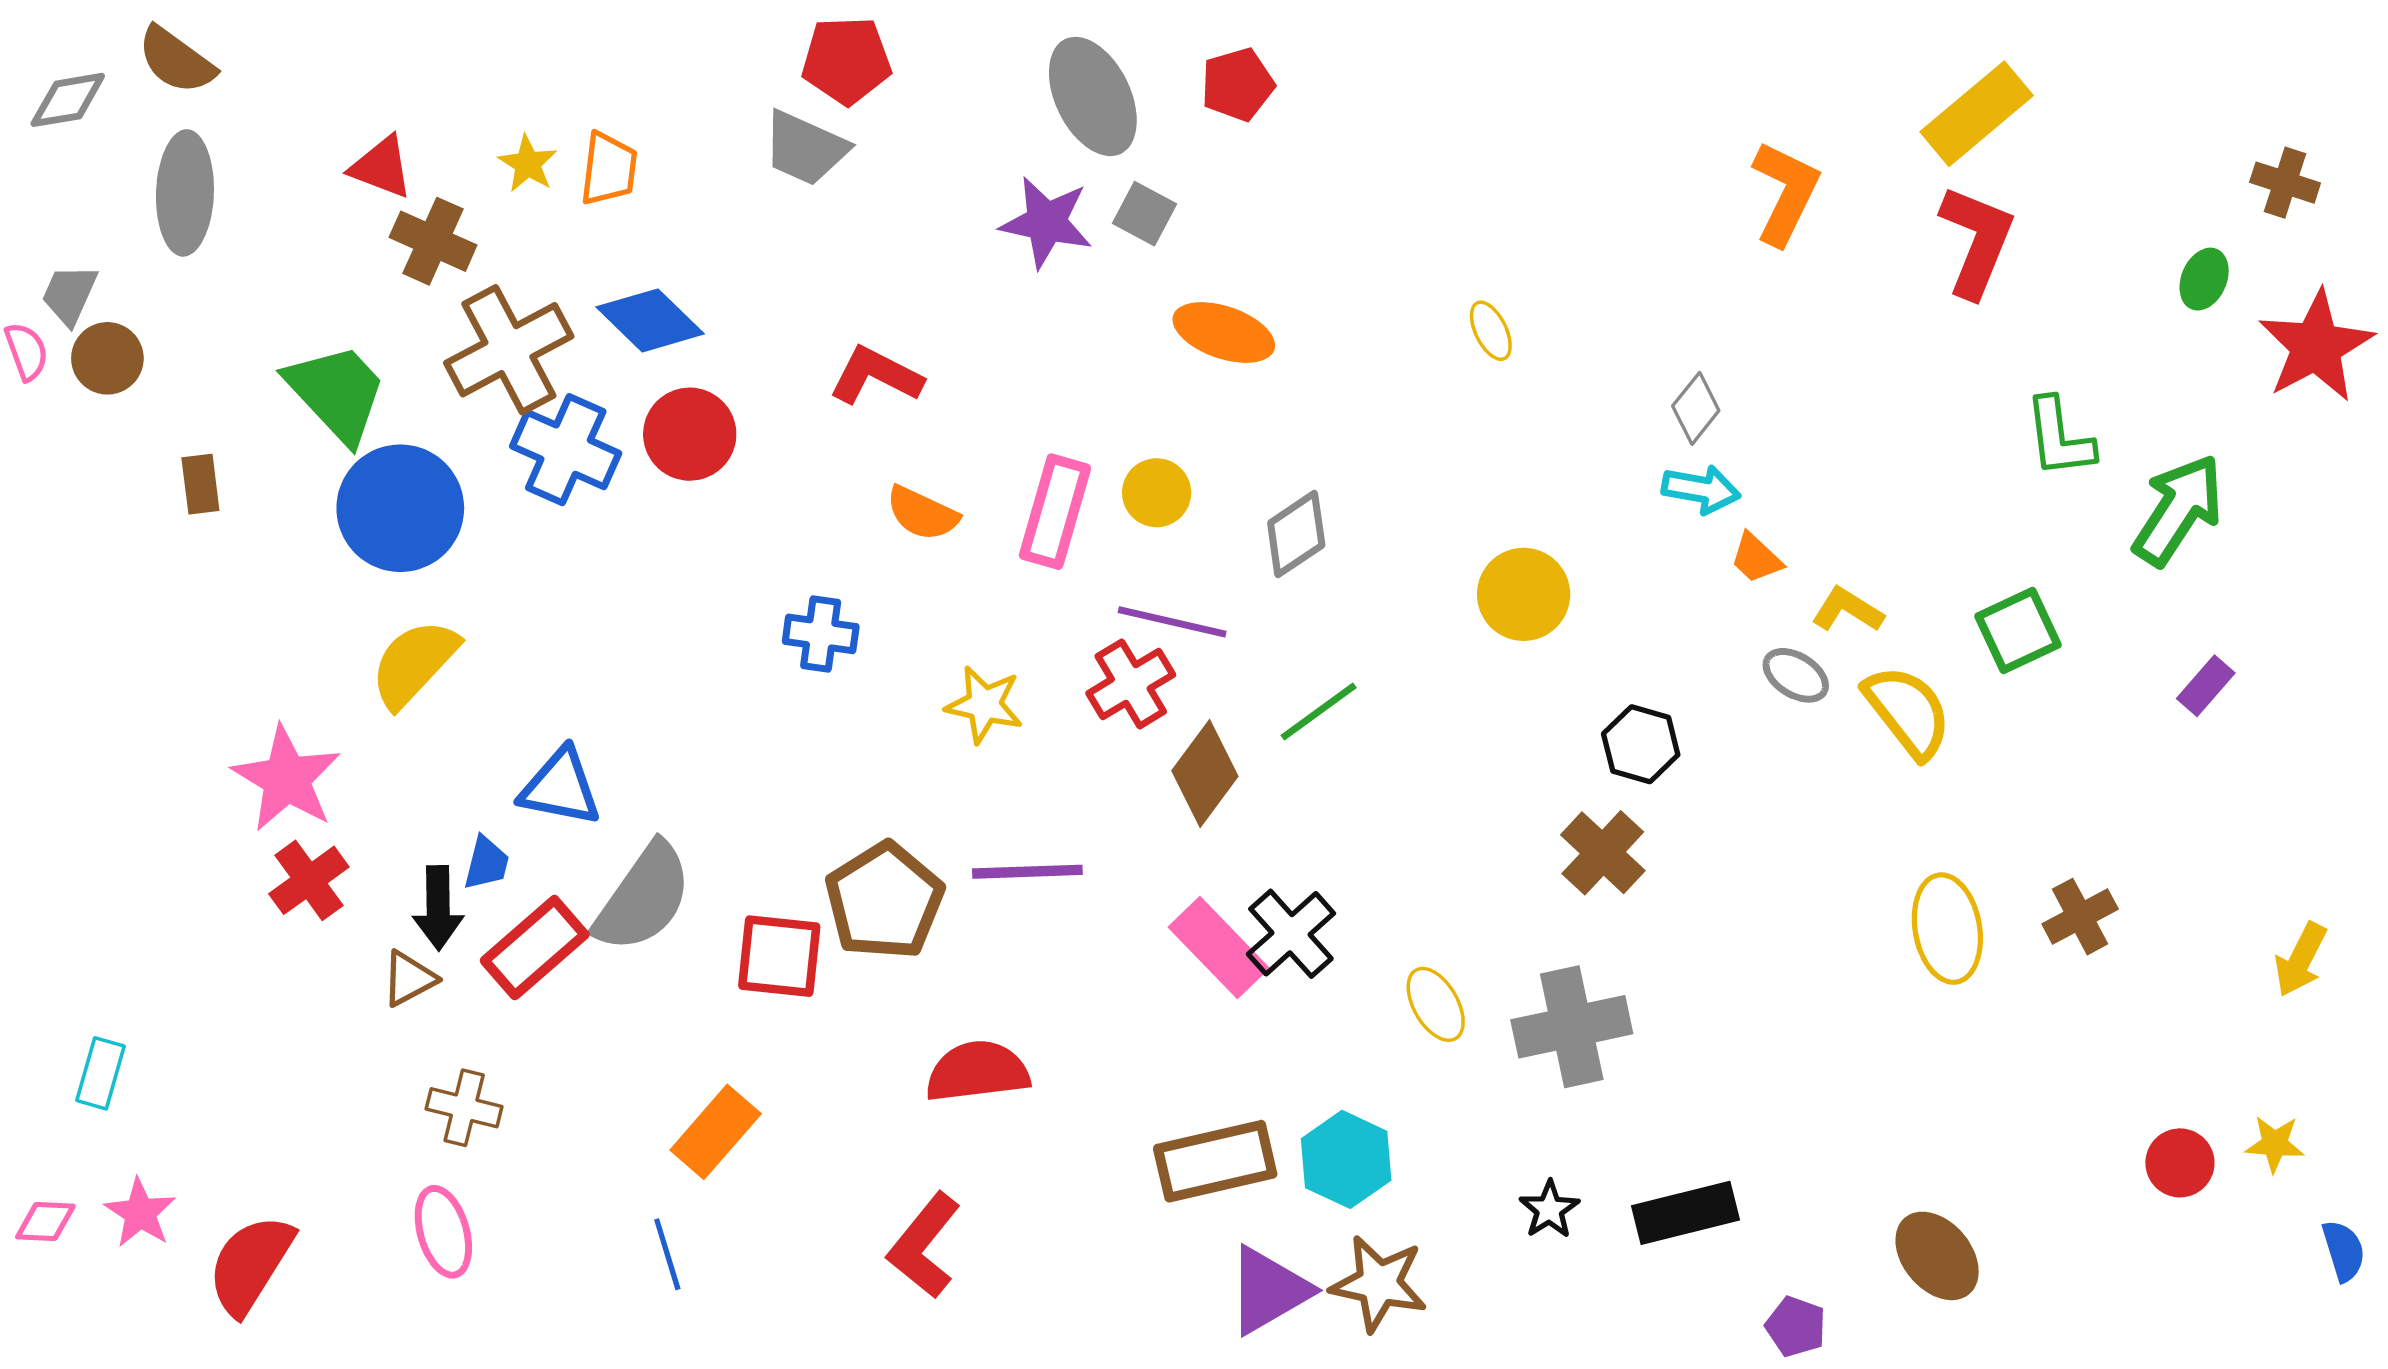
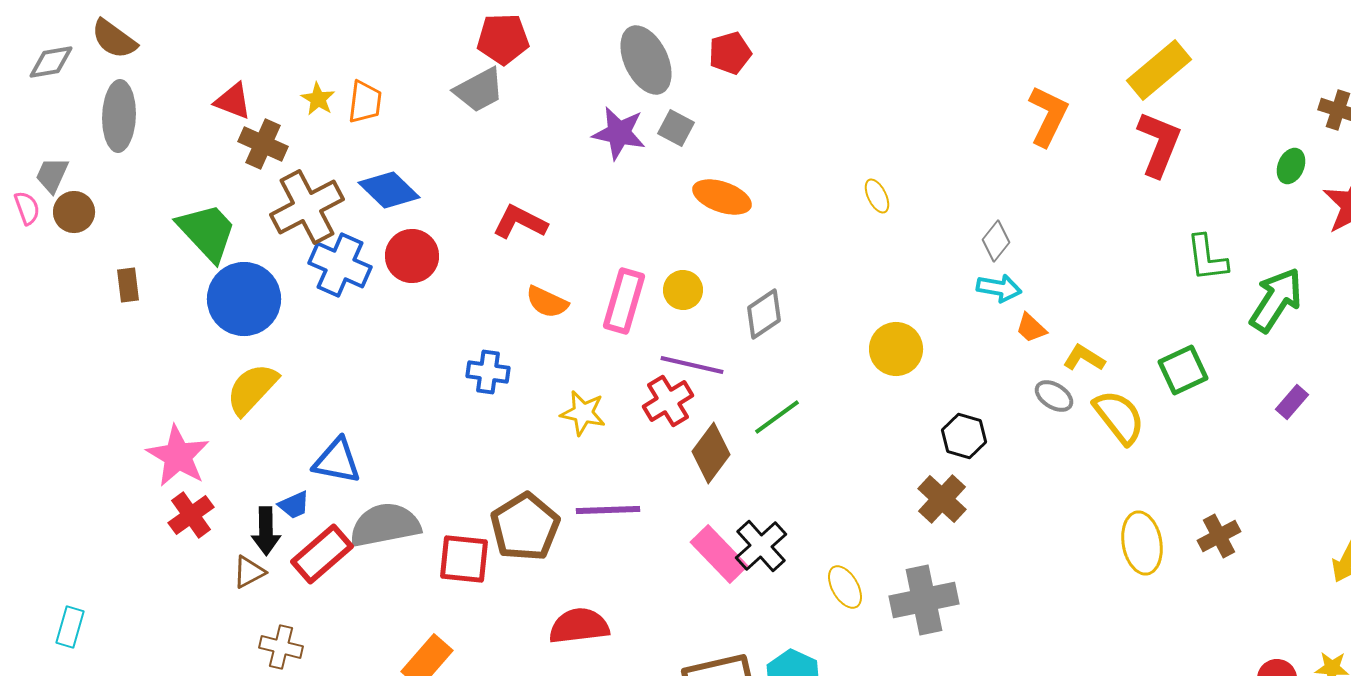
gray trapezoid: (805, 148) -> (479, 90), turned -52
blue trapezoid: (486, 863) -> (294, 505), turned 52
gray semicircle: (643, 898) -> (385, 525), turned -136

